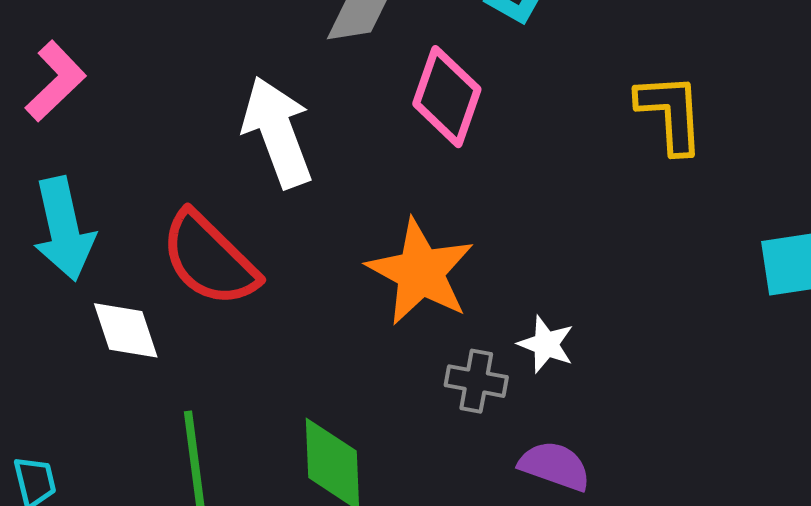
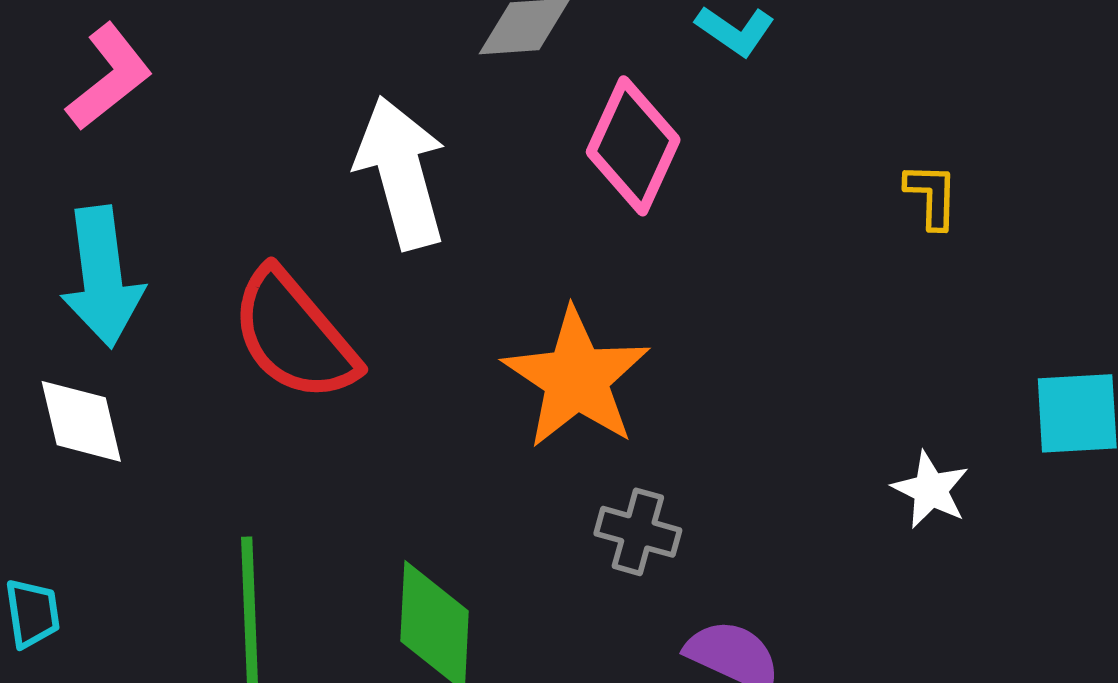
yellow L-shape: (670, 113) -> (932, 196), size x0.6
white diamond: (126, 330) -> (81, 421), moved
white star: (546, 344) -> (931, 490), moved

